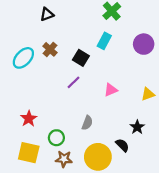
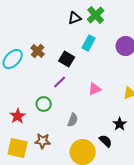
black triangle: (47, 14) -> (75, 18), moved
green circle: (56, 138) -> (44, 104), moved
brown star: (64, 159) -> (43, 141), moved

